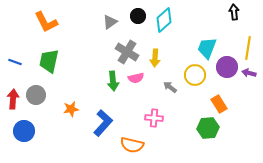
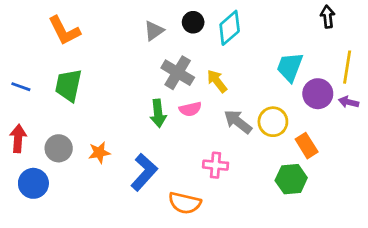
yellow arrow: (155, 58) -> (217, 81), turned 138
yellow circle: (195, 75) -> (273, 122), moved
gray arrow: (170, 87) -> (238, 122), size x1.5
gray circle: (36, 95) -> (59, 148), moved

